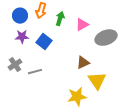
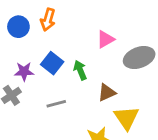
green arrow: (60, 19) -> (80, 70), moved, turned -40
purple star: (22, 37) -> (24, 72), moved
gray line: (35, 72) -> (56, 104), moved

